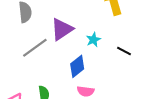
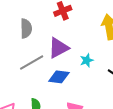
blue diamond: (77, 66) -> (59, 77), moved, turned 40

